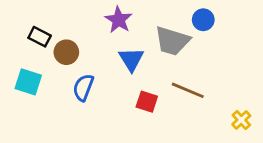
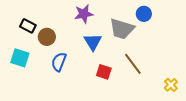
purple star: (119, 20) -> (84, 14), turned 30
brown line: (188, 90) -> (133, 64), turned 30

